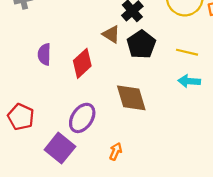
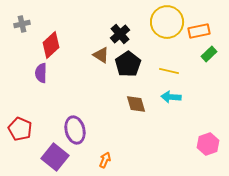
red diamond: (82, 63) -> (51, 45), moved
brown diamond: (131, 98) -> (136, 104), moved, size x0.7
purple ellipse: (82, 118) -> (75, 130), turned -48

